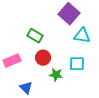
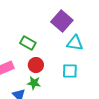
green star: (56, 75) -> (34, 83), moved

